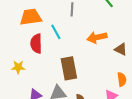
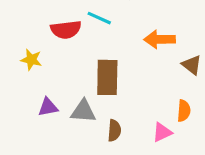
cyan line: (56, 32) -> (99, 18), turned -49
red semicircle: (36, 44) -> (66, 30), turned -108

